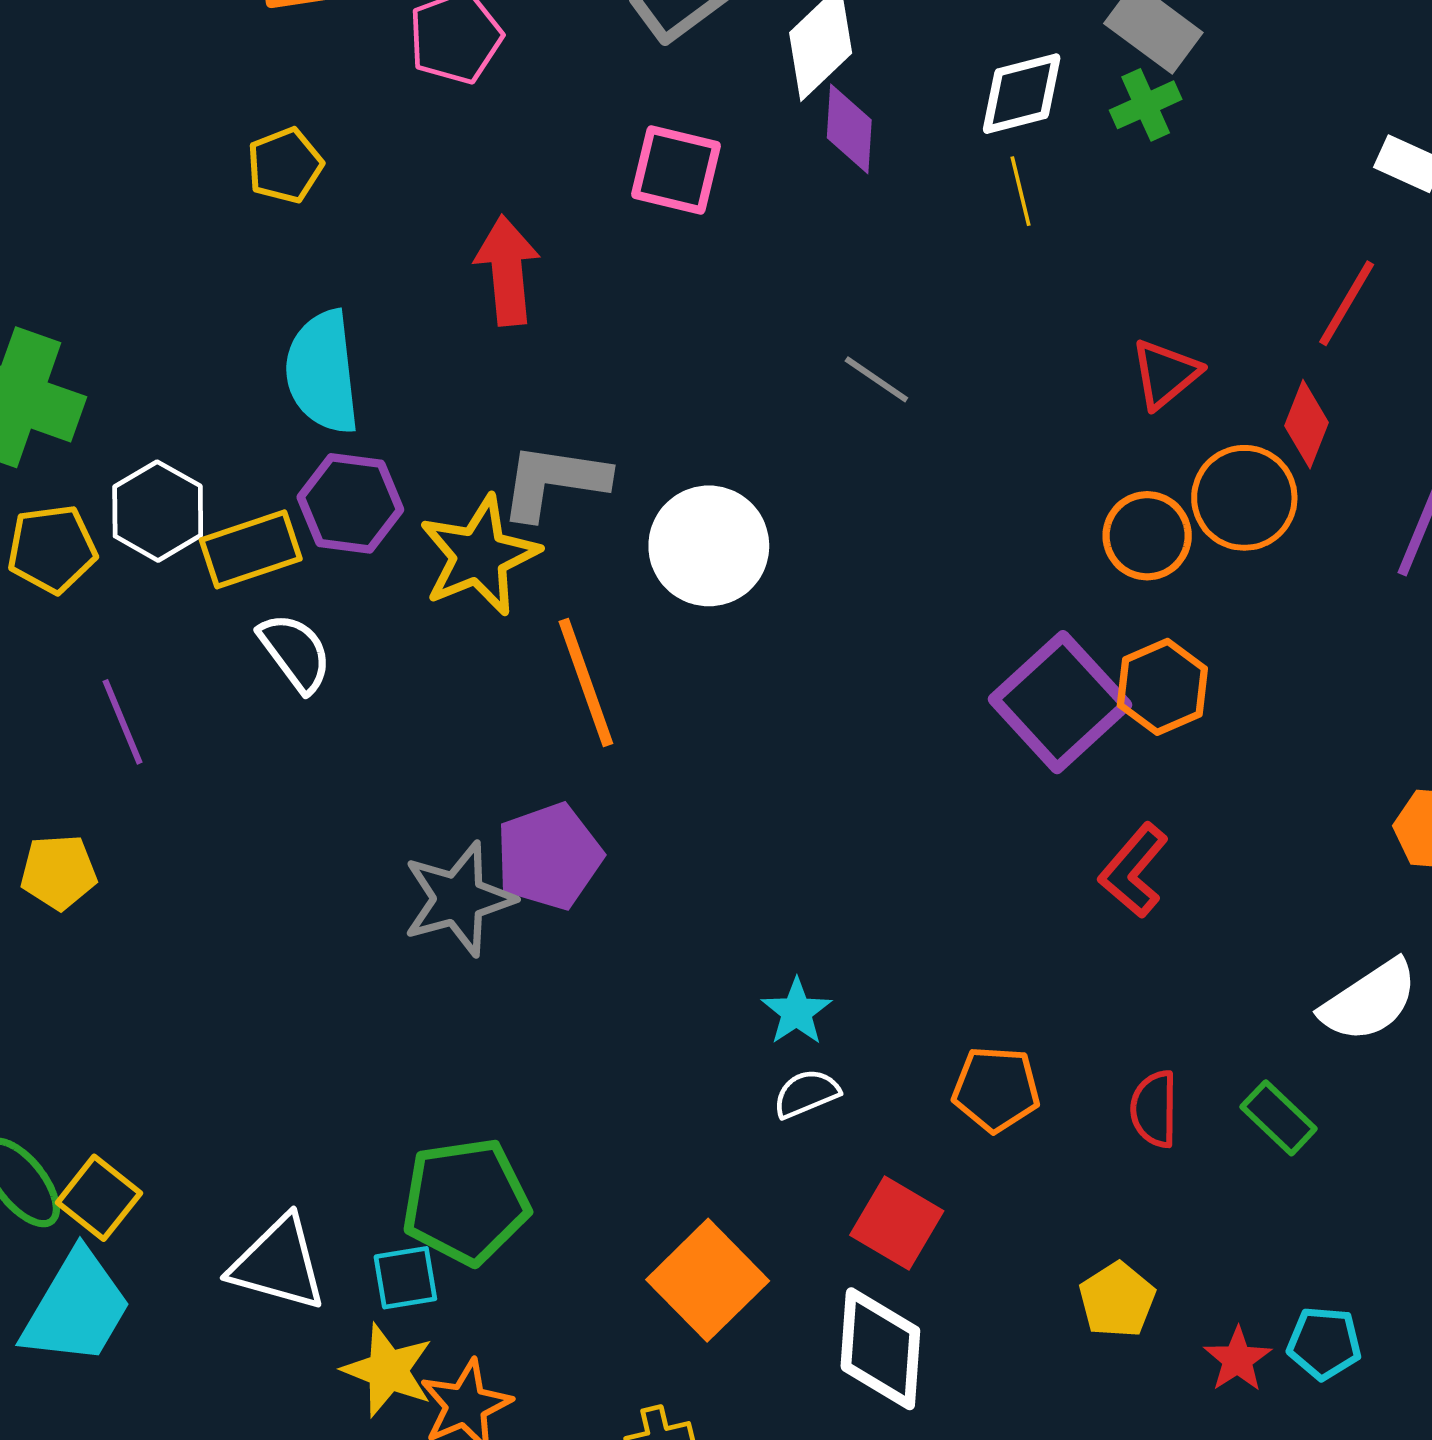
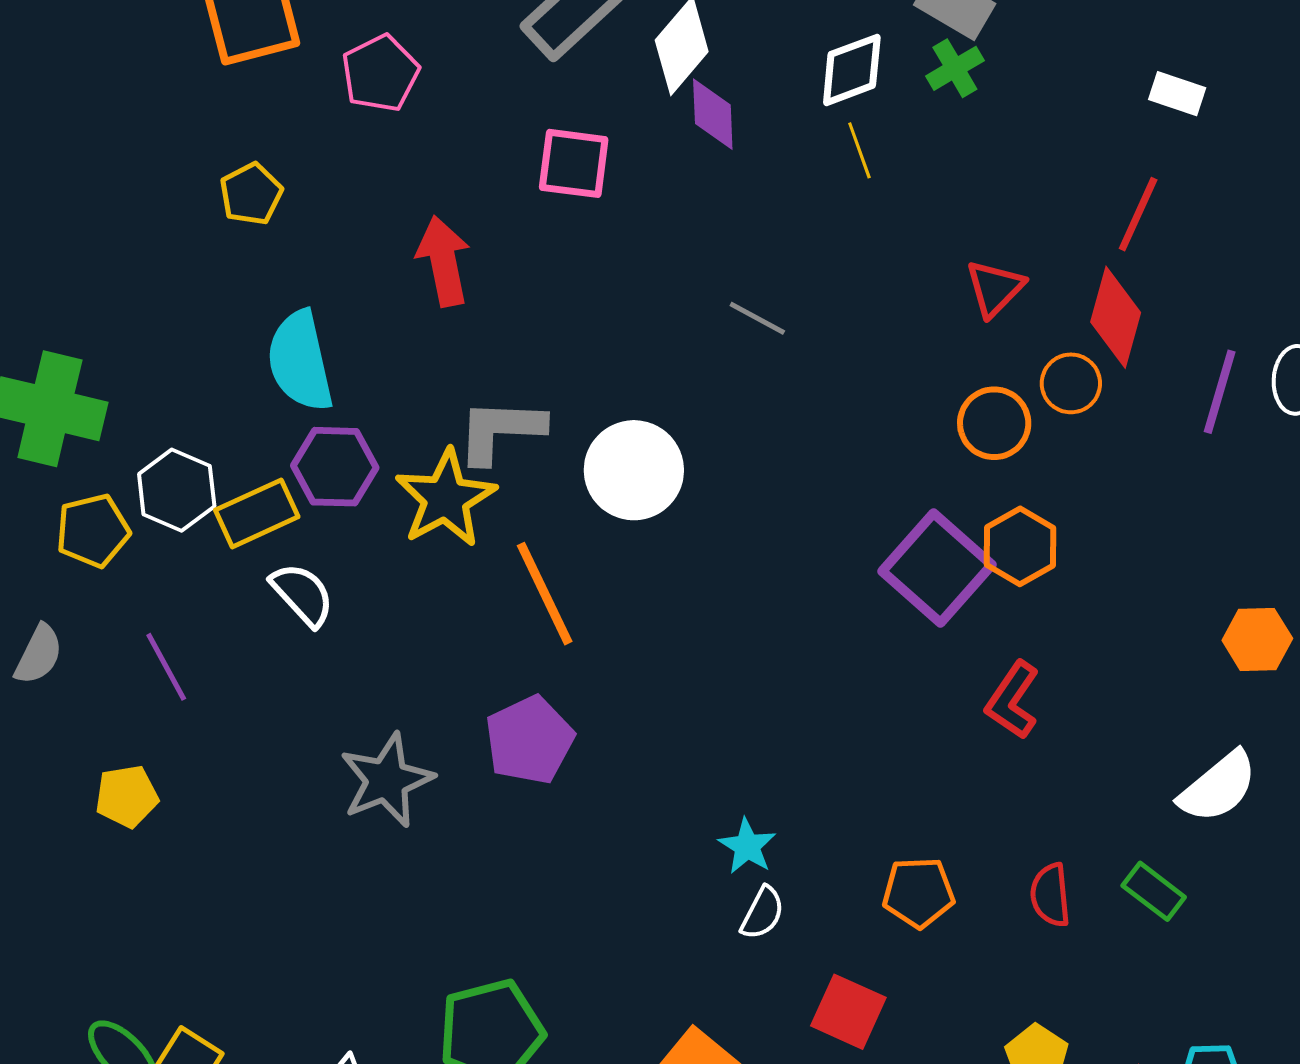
red diamond: (1307, 424) -> (1116, 317), size x1.4
orange circle: (1244, 498) -> (1071, 383), size x0.7
gray star: (458, 899) -> (387, 780), moved
white semicircle: (806, 1094) -> (762, 913), turned 146

